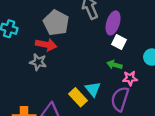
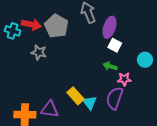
red arrow: (46, 45) -> (31, 25), moved
gray star: (38, 62) -> (39, 52), moved
cyan triangle: (93, 89) -> (90, 103), moved

